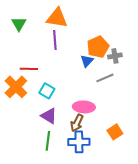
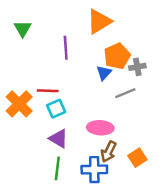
orange triangle: (57, 18) -> (99, 21), moved, turned -40
red line: (29, 69) -> (48, 91), moved
cyan square: (47, 91) -> (56, 109), turned 35
brown arrow: (77, 123) -> (109, 152), moved

